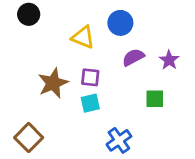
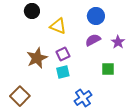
black circle: (29, 14) -> (32, 11), moved
blue circle: (120, 23) -> (96, 16), moved
purple square: (90, 77) -> (63, 54), turned -32

